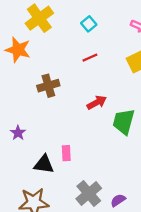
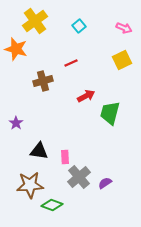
red line: (90, 58) -> (71, 63), moved
pink rectangle: (66, 153) -> (65, 157), moved

